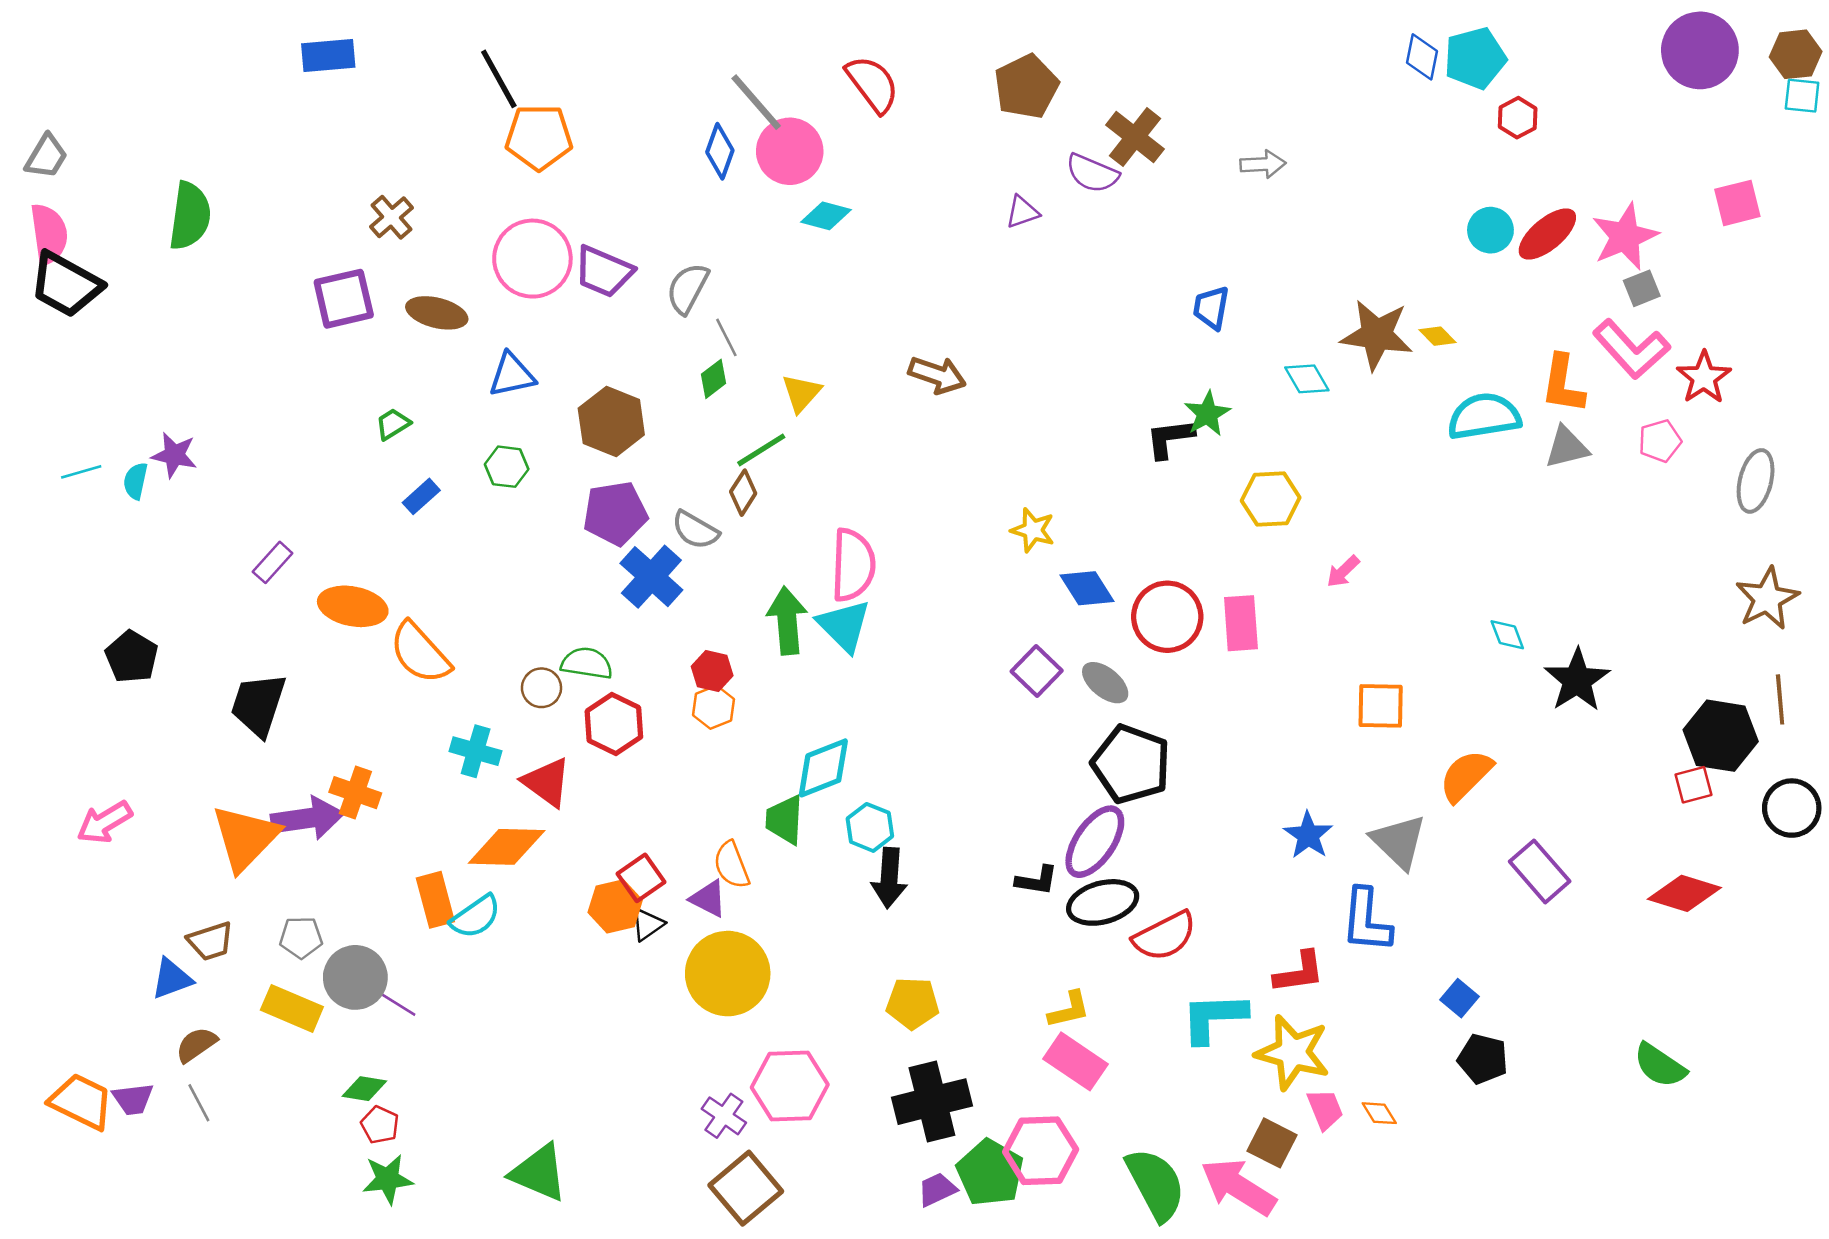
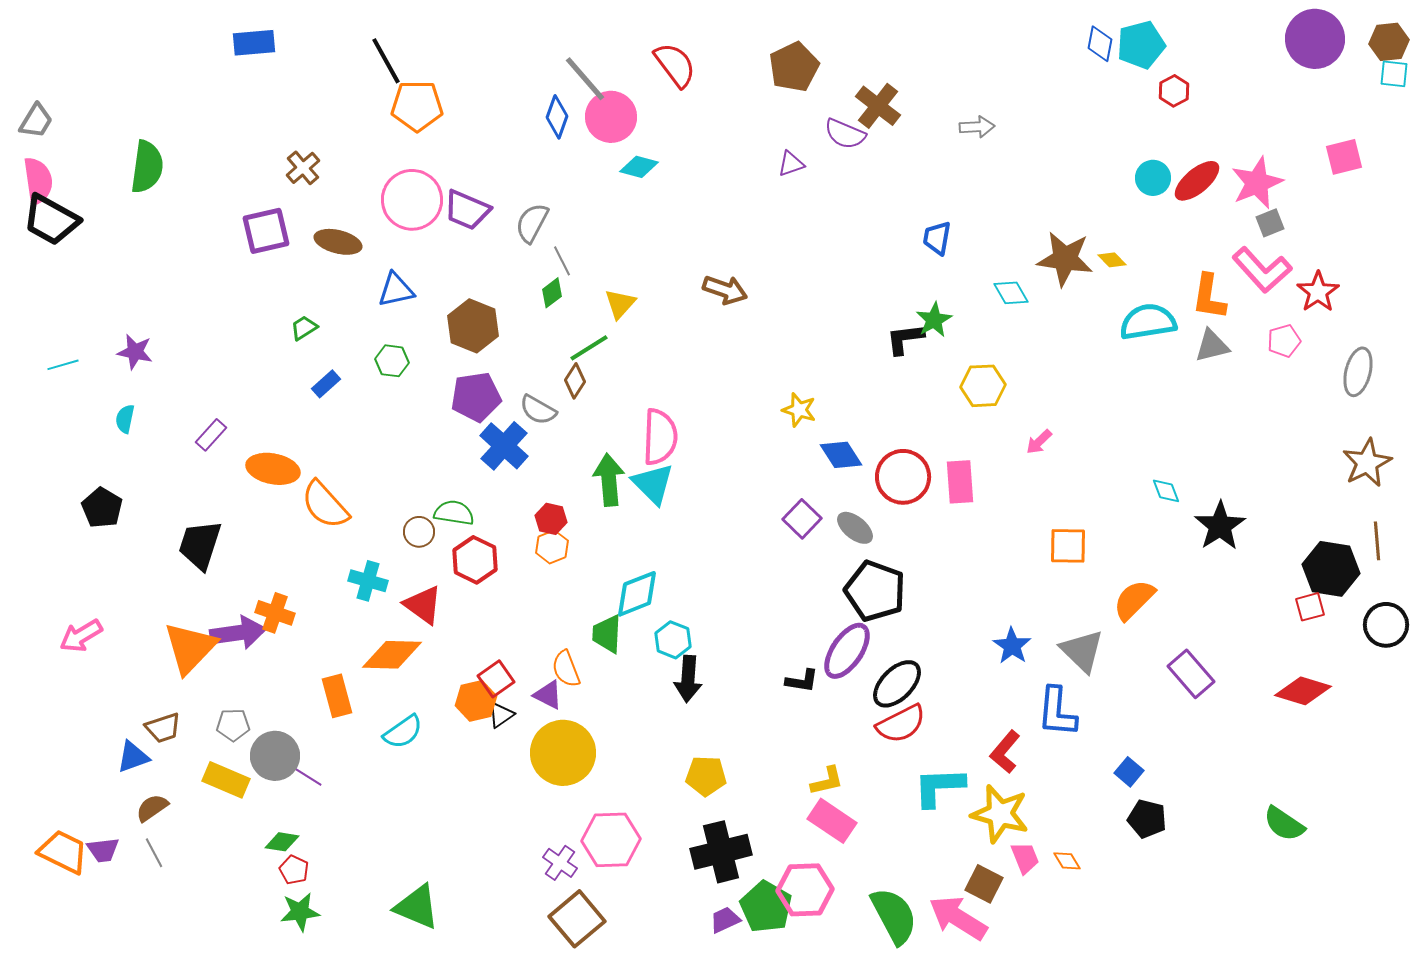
cyan semicircle: (136, 481) -> (125, 419), moved
black ellipse: (1103, 902) -> (897, 684), moved, turned -30
cyan semicircle: (476, 917) -> (403, 732), moved
red L-shape: (1299, 972) -> (1005, 752), turned 138

